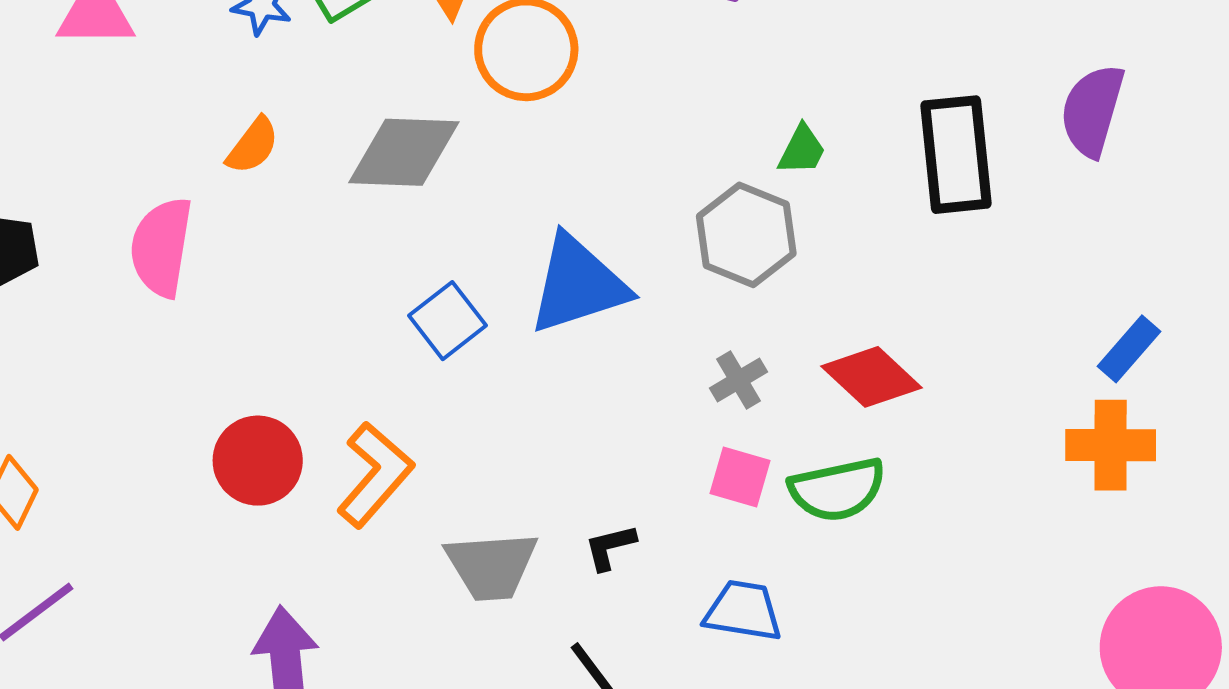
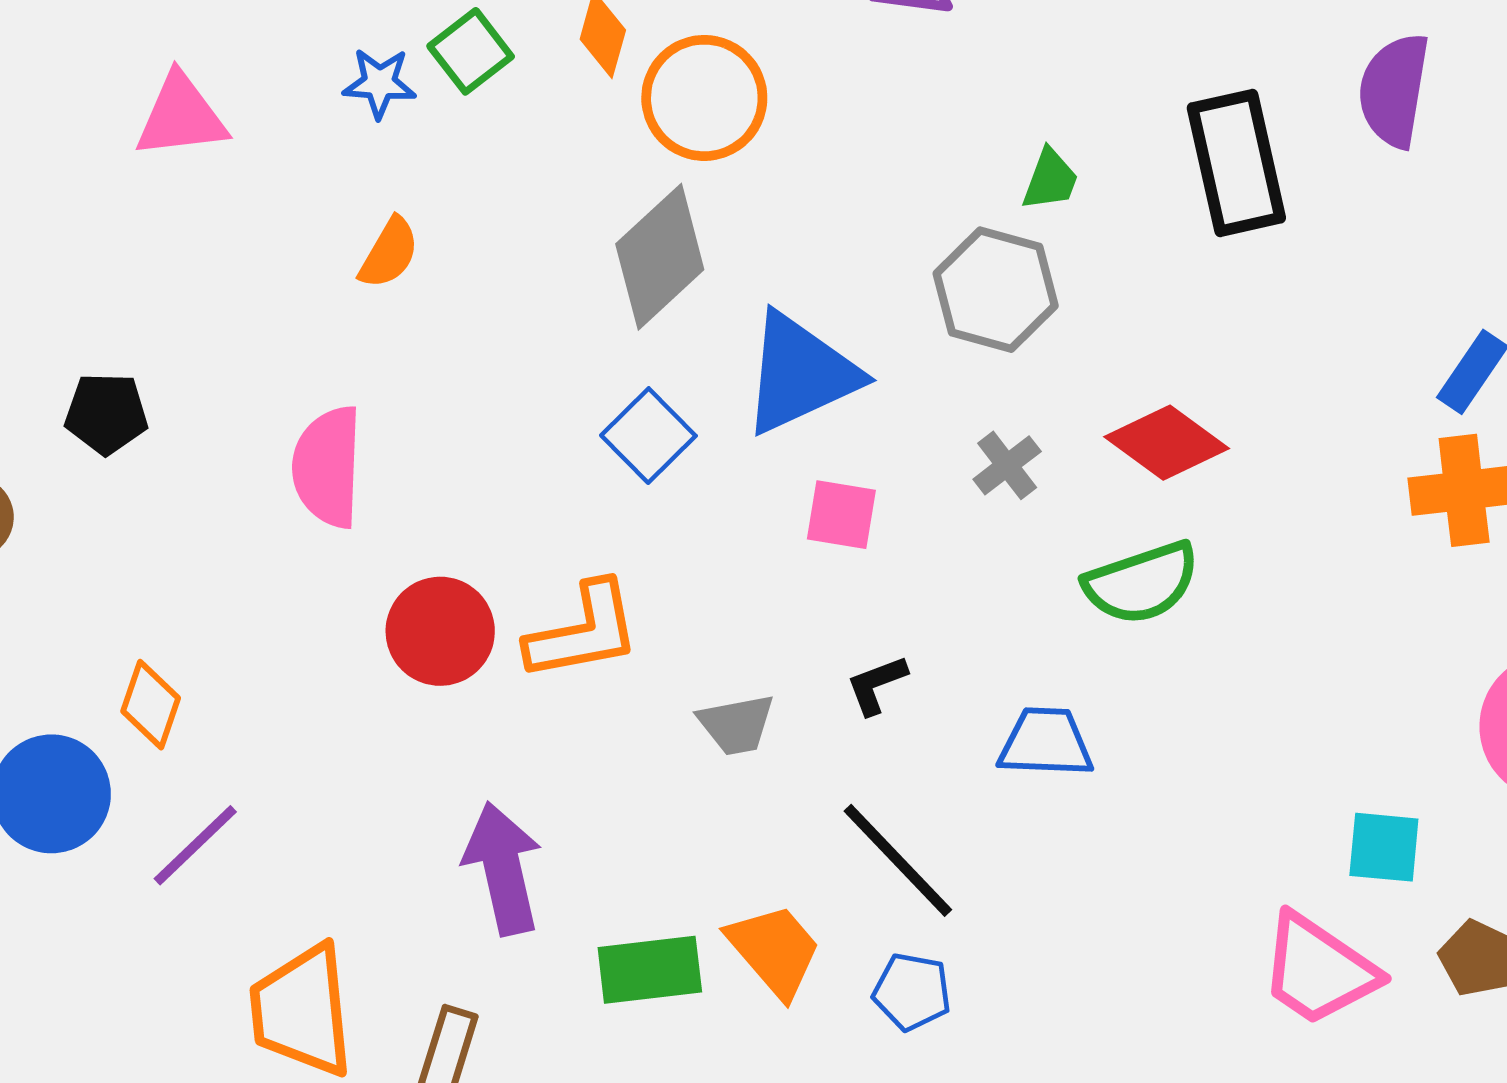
gray diamond: (404, 152) -> (660, 257), moved, turned -38
pink semicircle: (161, 247) -> (327, 467), moved
orange L-shape: (375, 475) -> (583, 631), turned 45
pink square: (740, 477) -> (841, 515), moved
gray trapezoid: (491, 566) -> (736, 724), size x0.7

